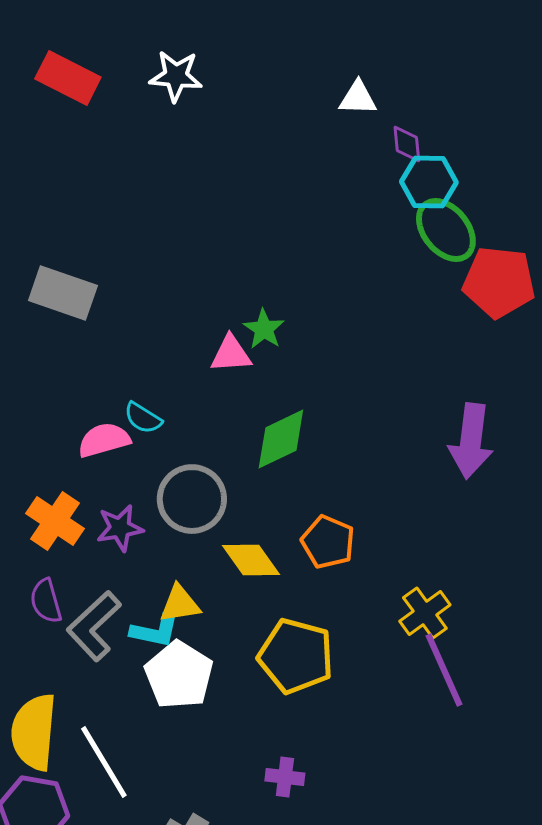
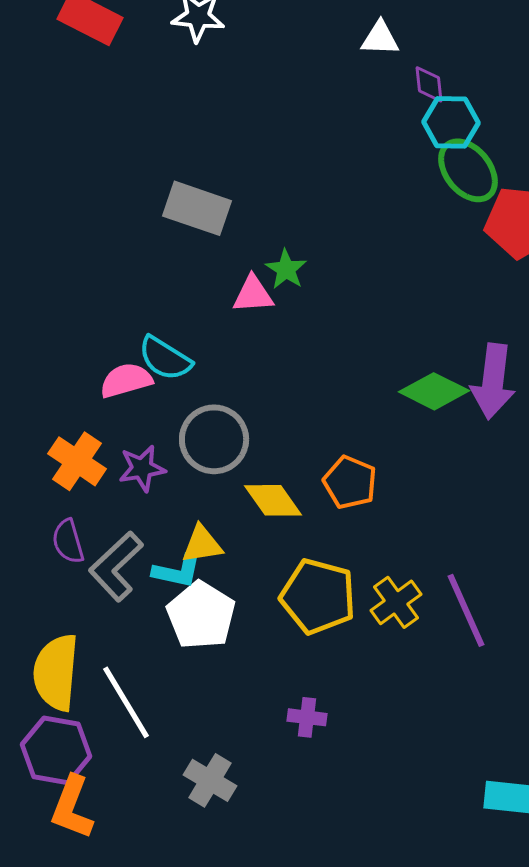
gray rectangle: (63, 293) -> (197, 208), moved
cyan semicircle: (143, 418) -> (165, 358), size x1.4
green diamond: (281, 439) -> (434, 391), moved, turned 52
yellow cross: (425, 613) -> (396, 602), moved

